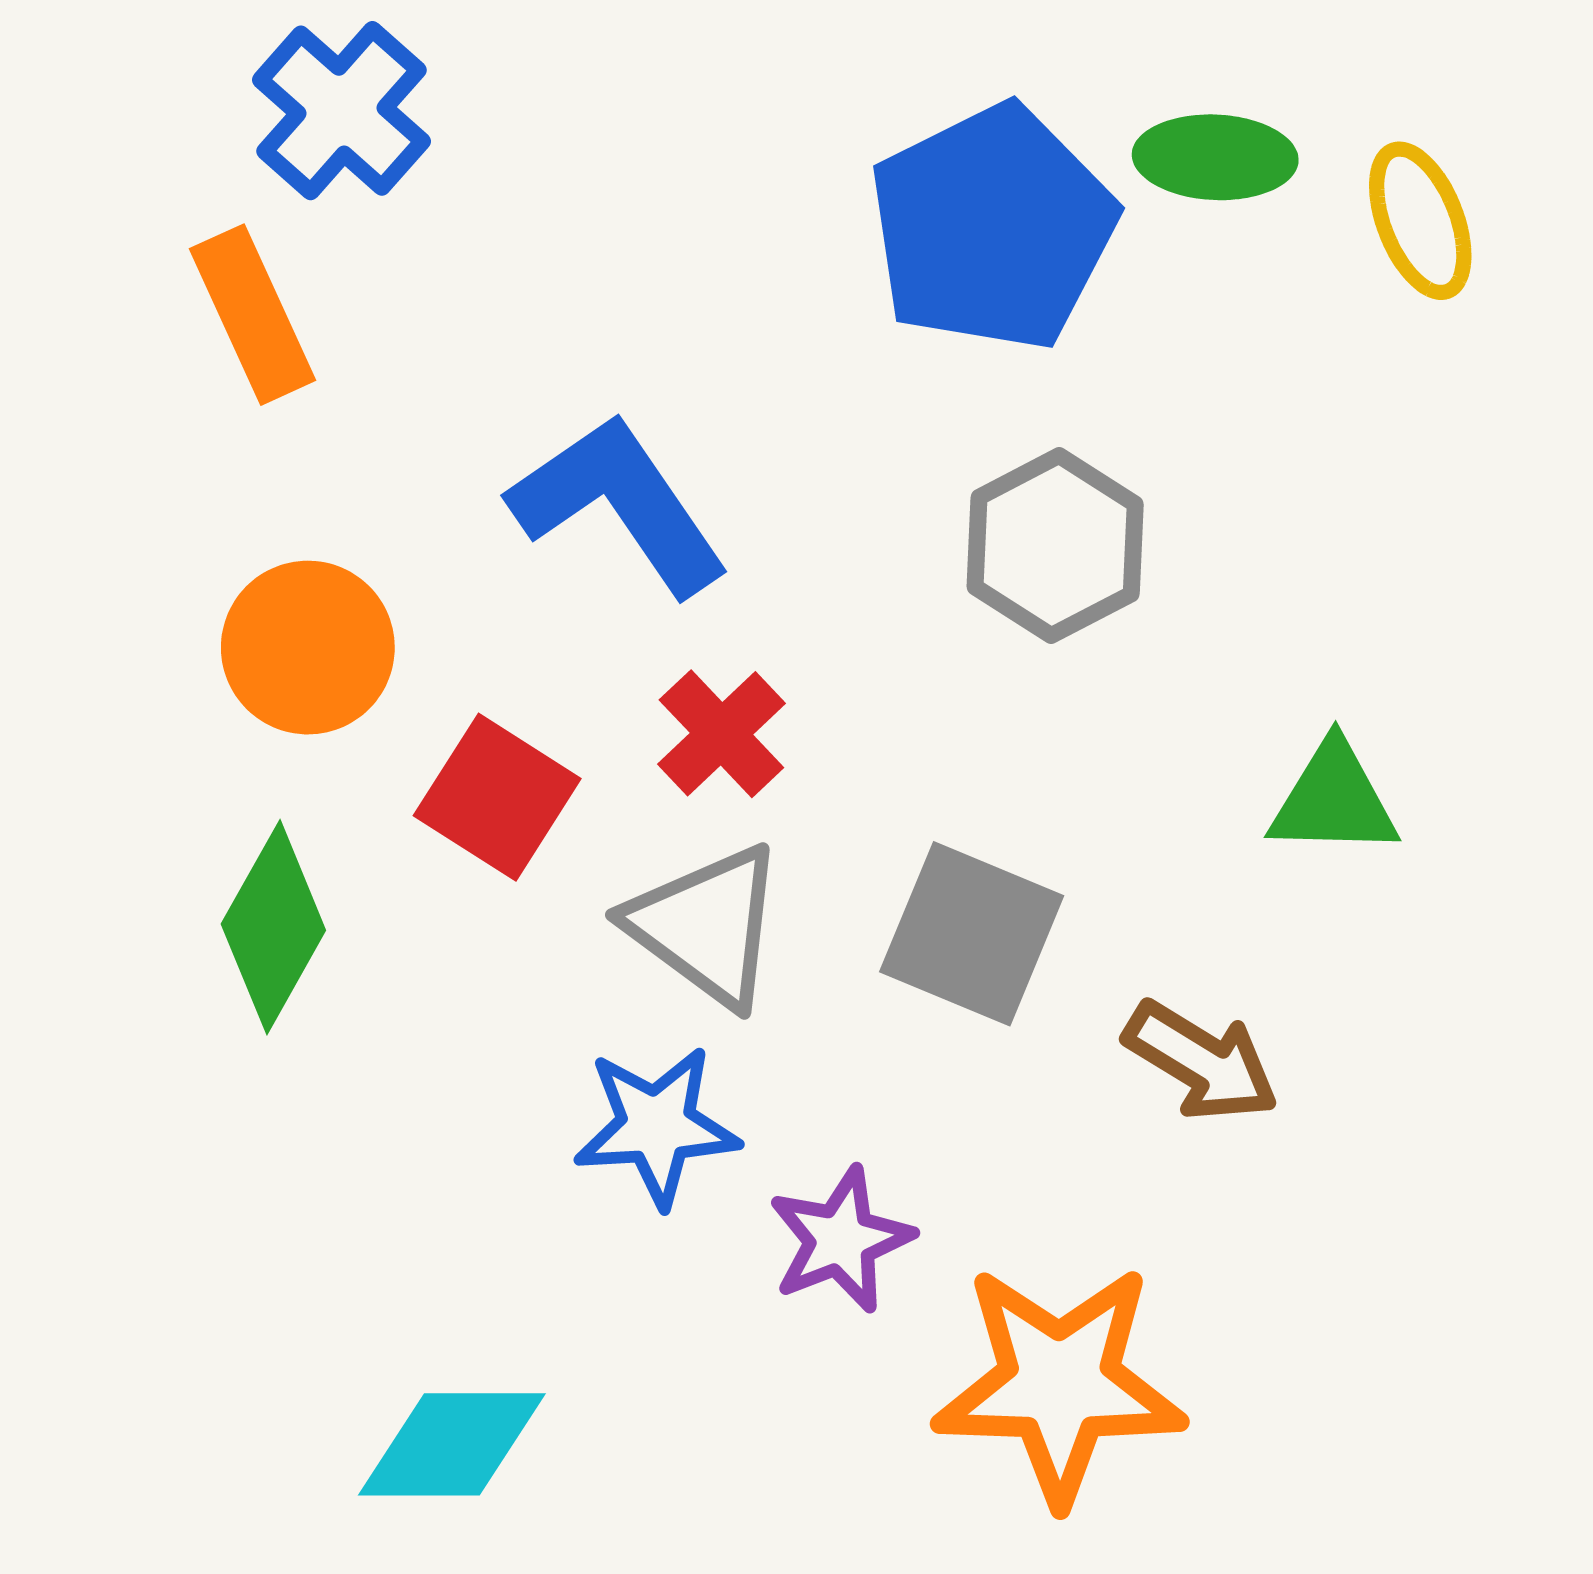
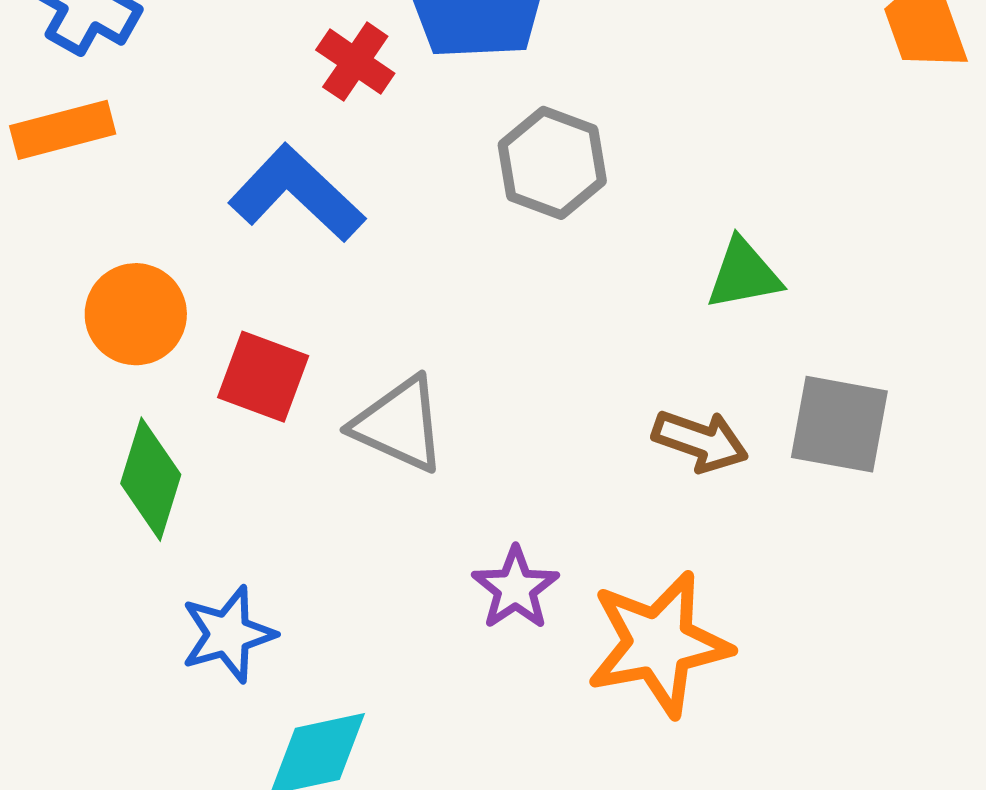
orange rectangle: (253, 315) -> (63, 130), turned -68
red cross: (721, 734) -> (355, 62), moved
gray square: (972, 934) -> (839, 424), moved
blue star: (657, 1126) -> (228, 634), moved

